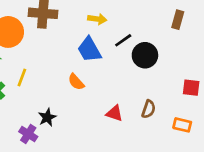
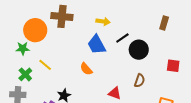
yellow line: (22, 78) -> (45, 65), turned -72
red square: (191, 88) -> (173, 66), moved
brown semicircle: (149, 109) -> (139, 81), moved

